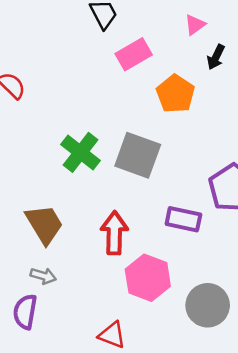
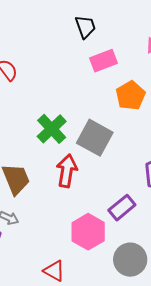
purple rectangle: (183, 219) -> (122, 208), moved, turned -60
red arrow: (114, 233) -> (67, 171), moved

